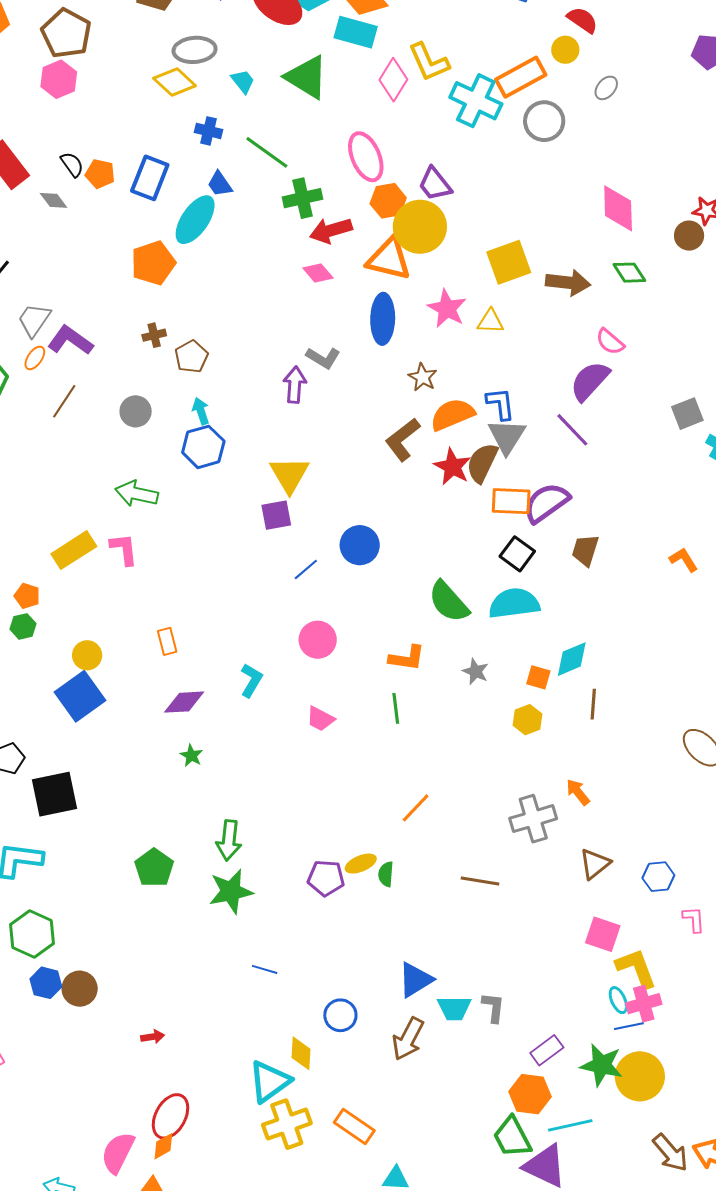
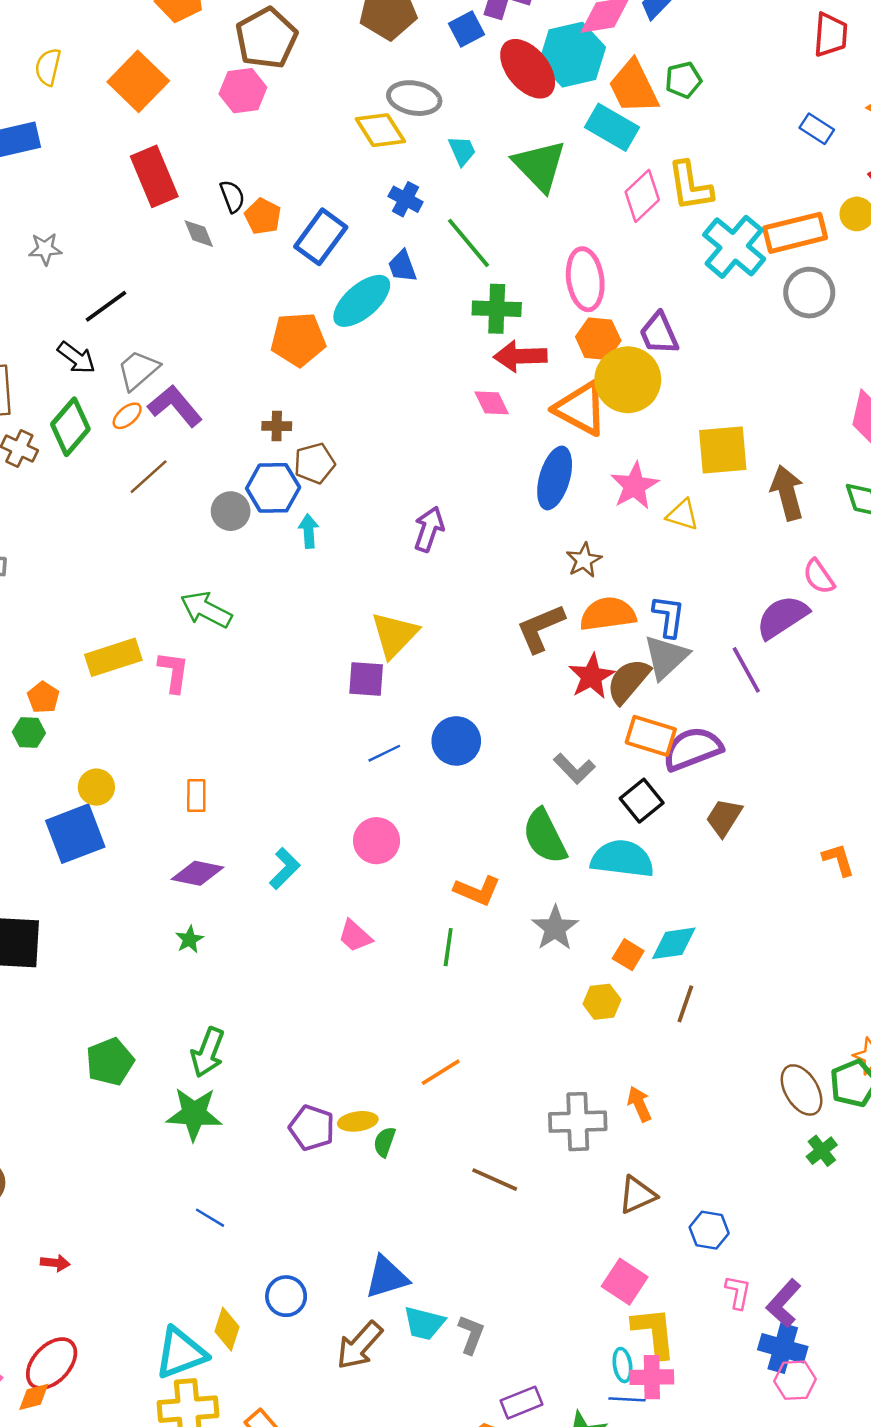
brown arrow: (568, 283) -> (787, 493), turned -126
gray L-shape: (323, 358) -> (574, 769), moved
blue hexagon: (203, 447) -> (273, 488), moved
gray star: (476, 671) -> (555, 928), size x1.4

